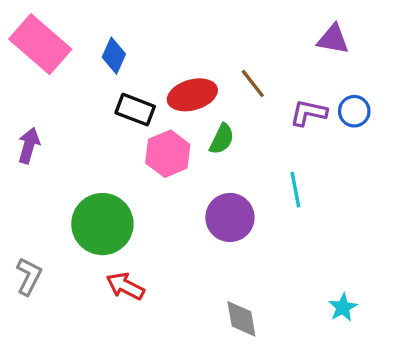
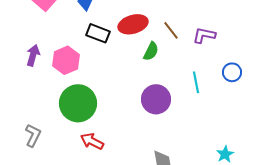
brown line: (253, 83) -> (171, 30), moved
blue circle: (354, 111) -> (232, 72), moved
pink hexagon: (168, 154) -> (66, 60), moved

